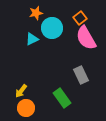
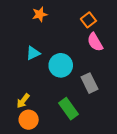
cyan circle: (52, 28) -> (61, 65), moved
pink semicircle: (86, 38) -> (95, 42), size x0.7
cyan triangle: (32, 39) -> (33, 53), moved

